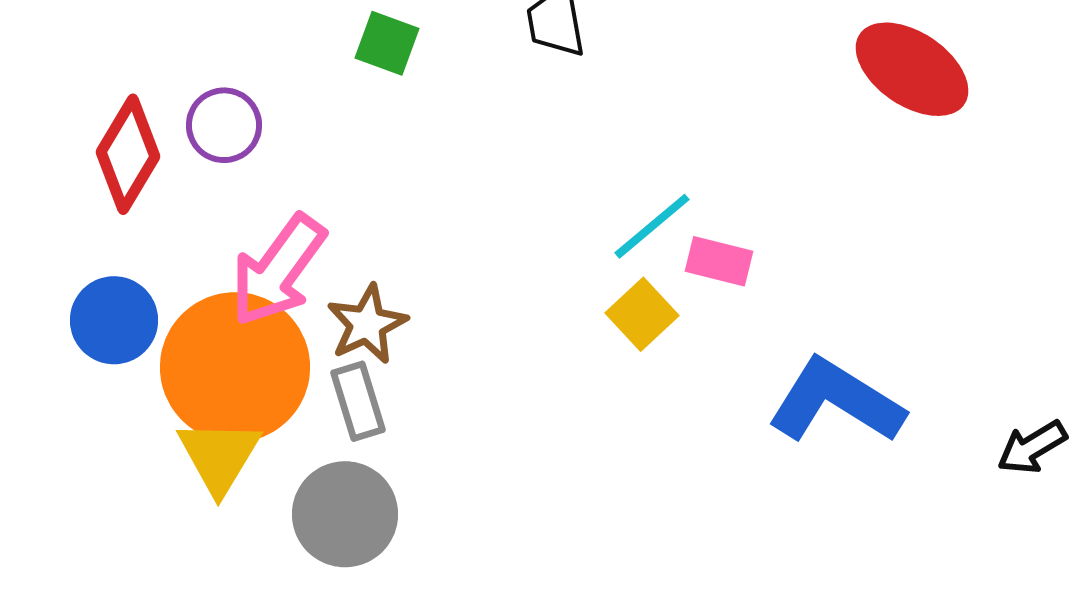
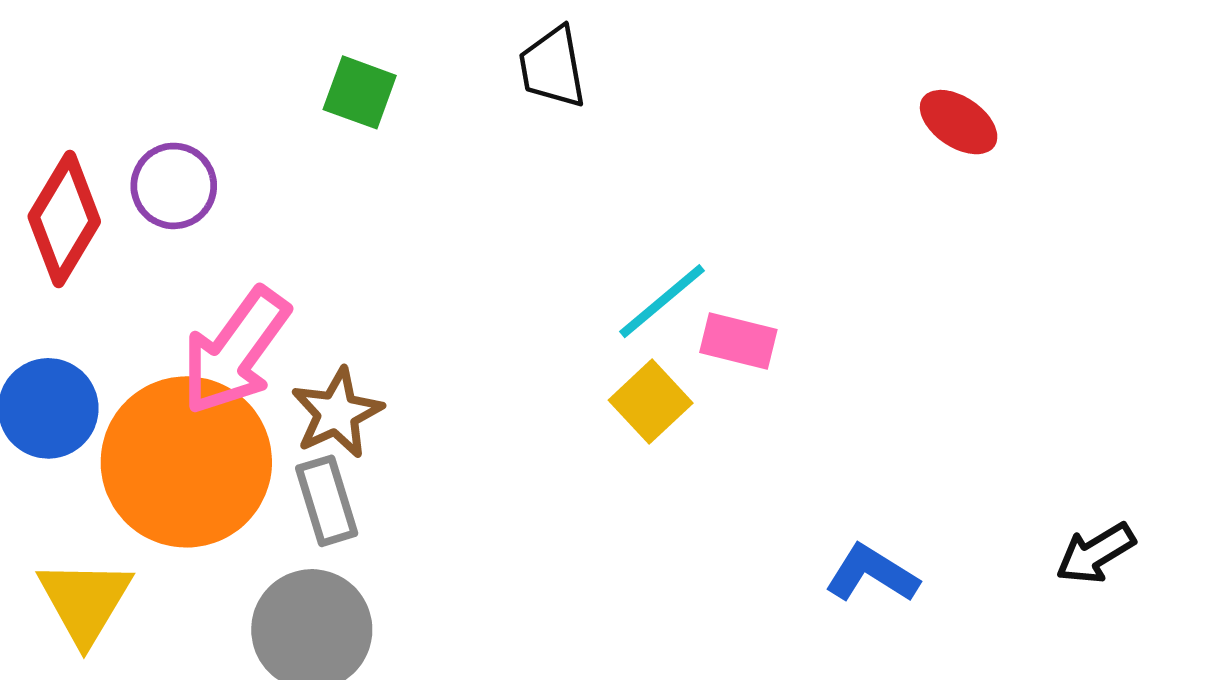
red ellipse: (912, 69) -> (959, 122), size x0.6
blue L-shape: (836, 401) -> (872, 574), moved, size x0.6
yellow triangle: (219, 456) -> (85, 601), moved

